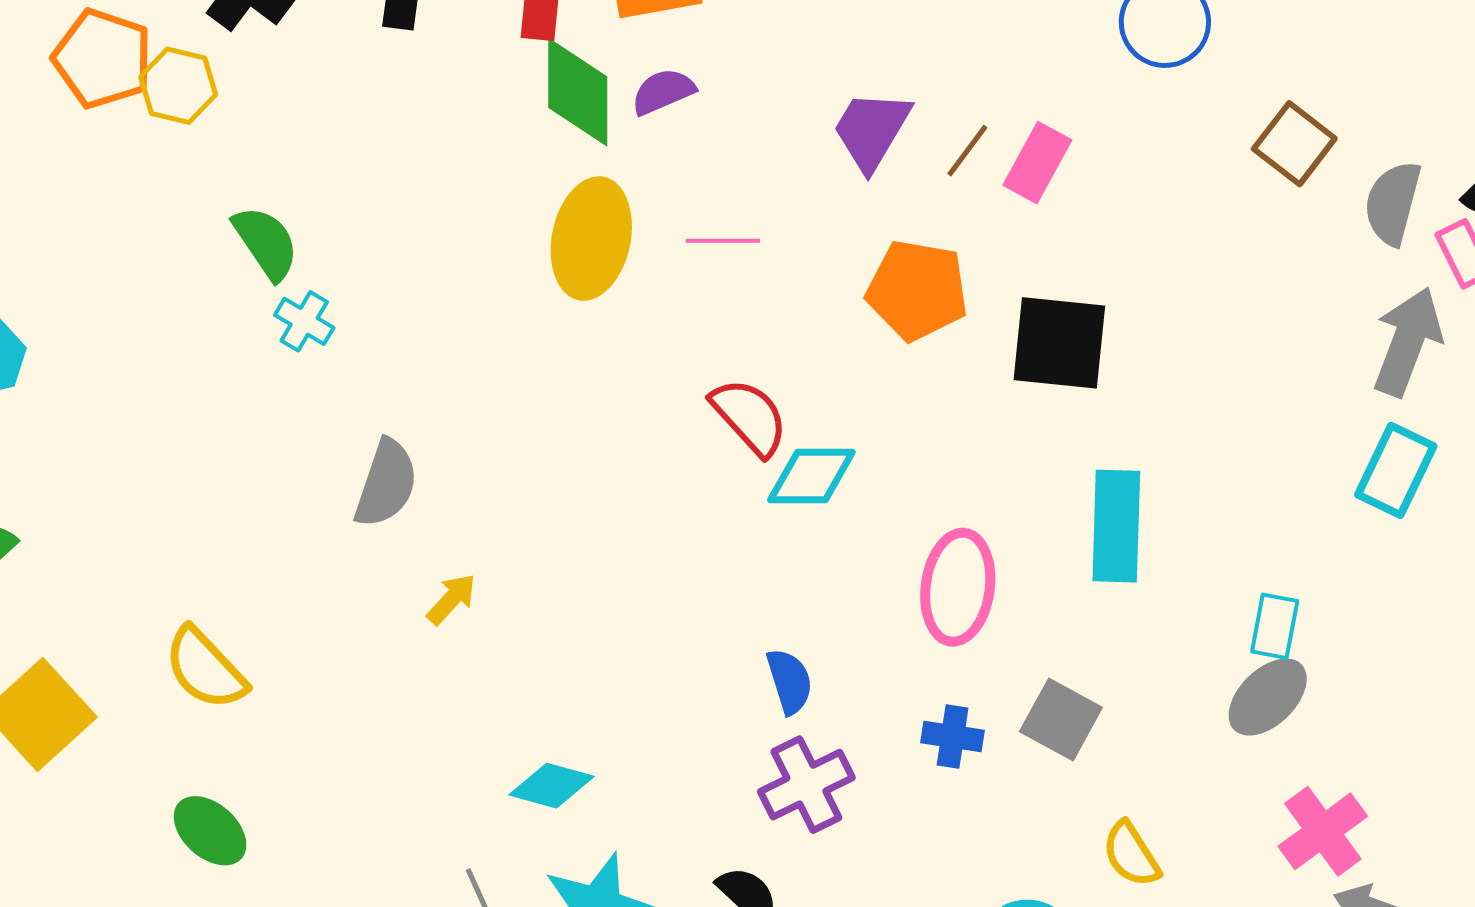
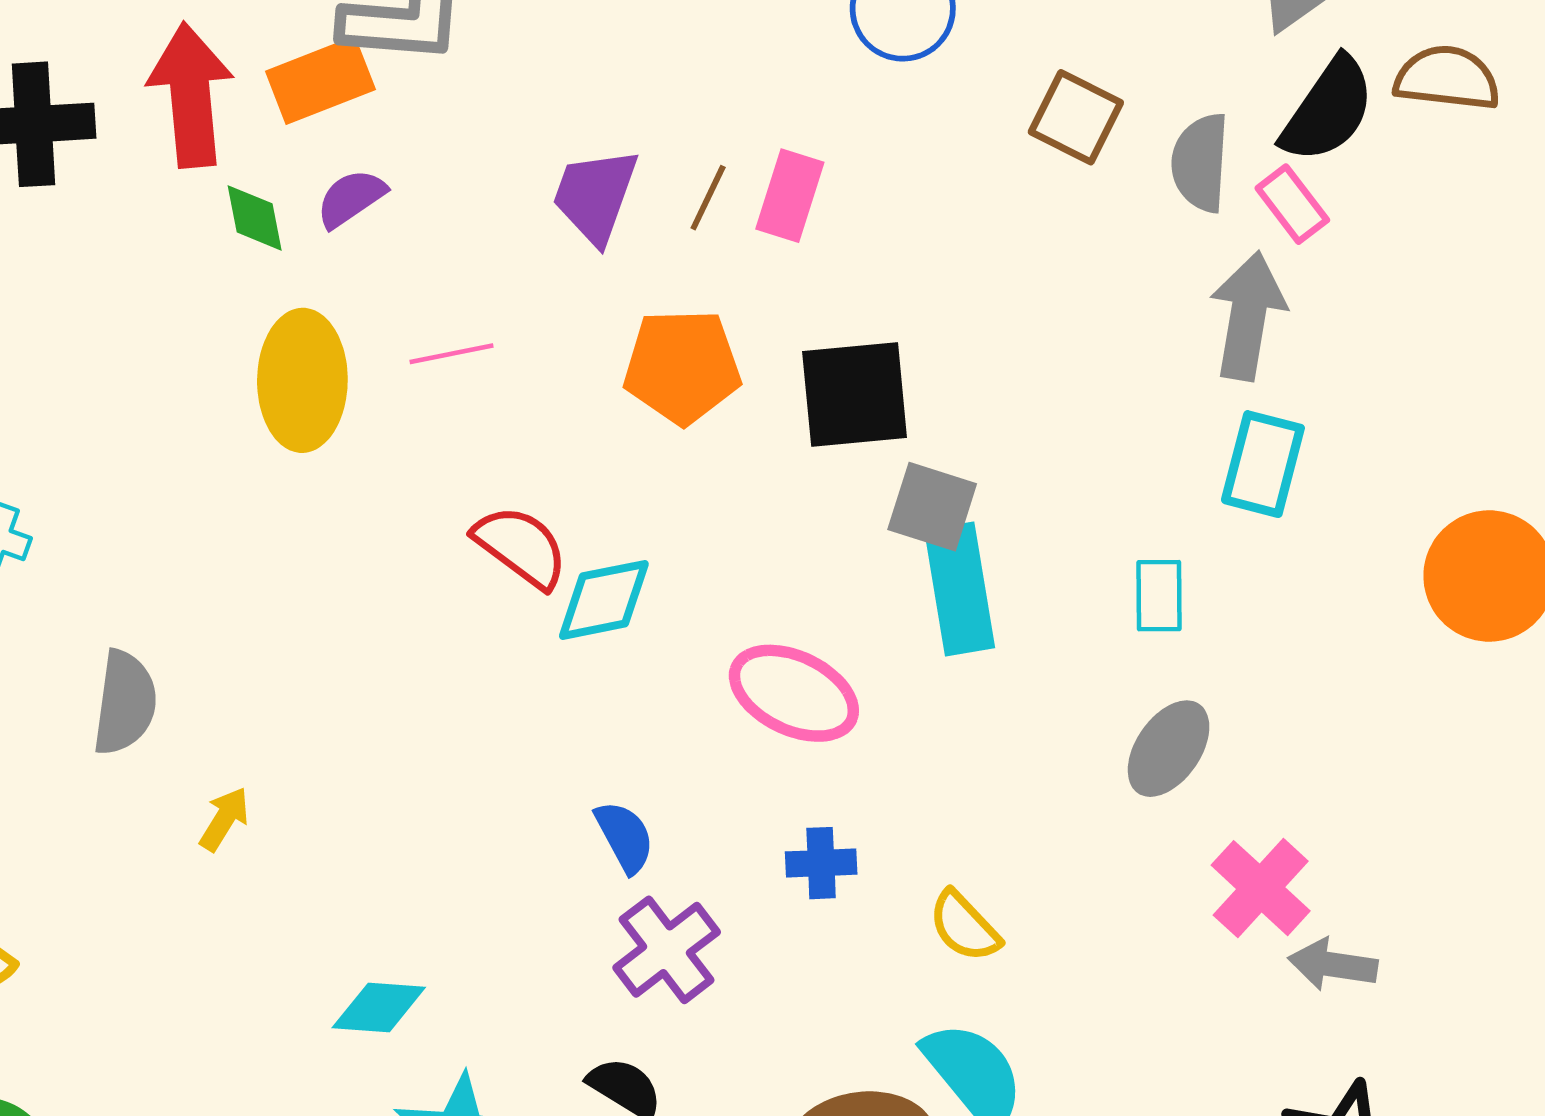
green diamond: (578, 92) -> (255, 218), size x0.6
pink ellipse: (958, 587) -> (794, 693), turned -61
cyan rectangle: (1275, 626) -> (1159, 596), moved
gray square: (1061, 720) -> (932, 507), moved
yellow semicircle: (1131, 854) -> (964, 926), moved

